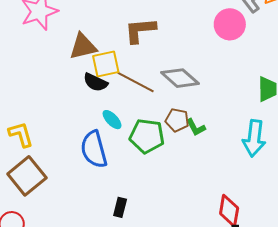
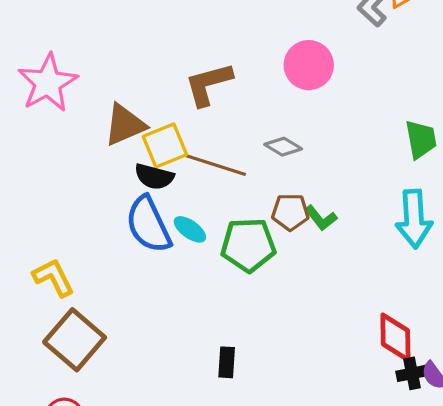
pink circle: (230, 24) -> (309, 65), moved
gray diamond: (180, 78) -> (283, 147), size x0.6
blue semicircle: (94, 149) -> (148, 224), moved

